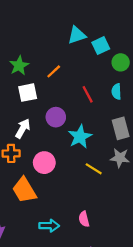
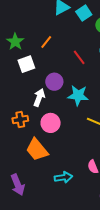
white arrow: (23, 129) -> (39, 97), moved
cyan star: (80, 137) -> (78, 95), turned -30

